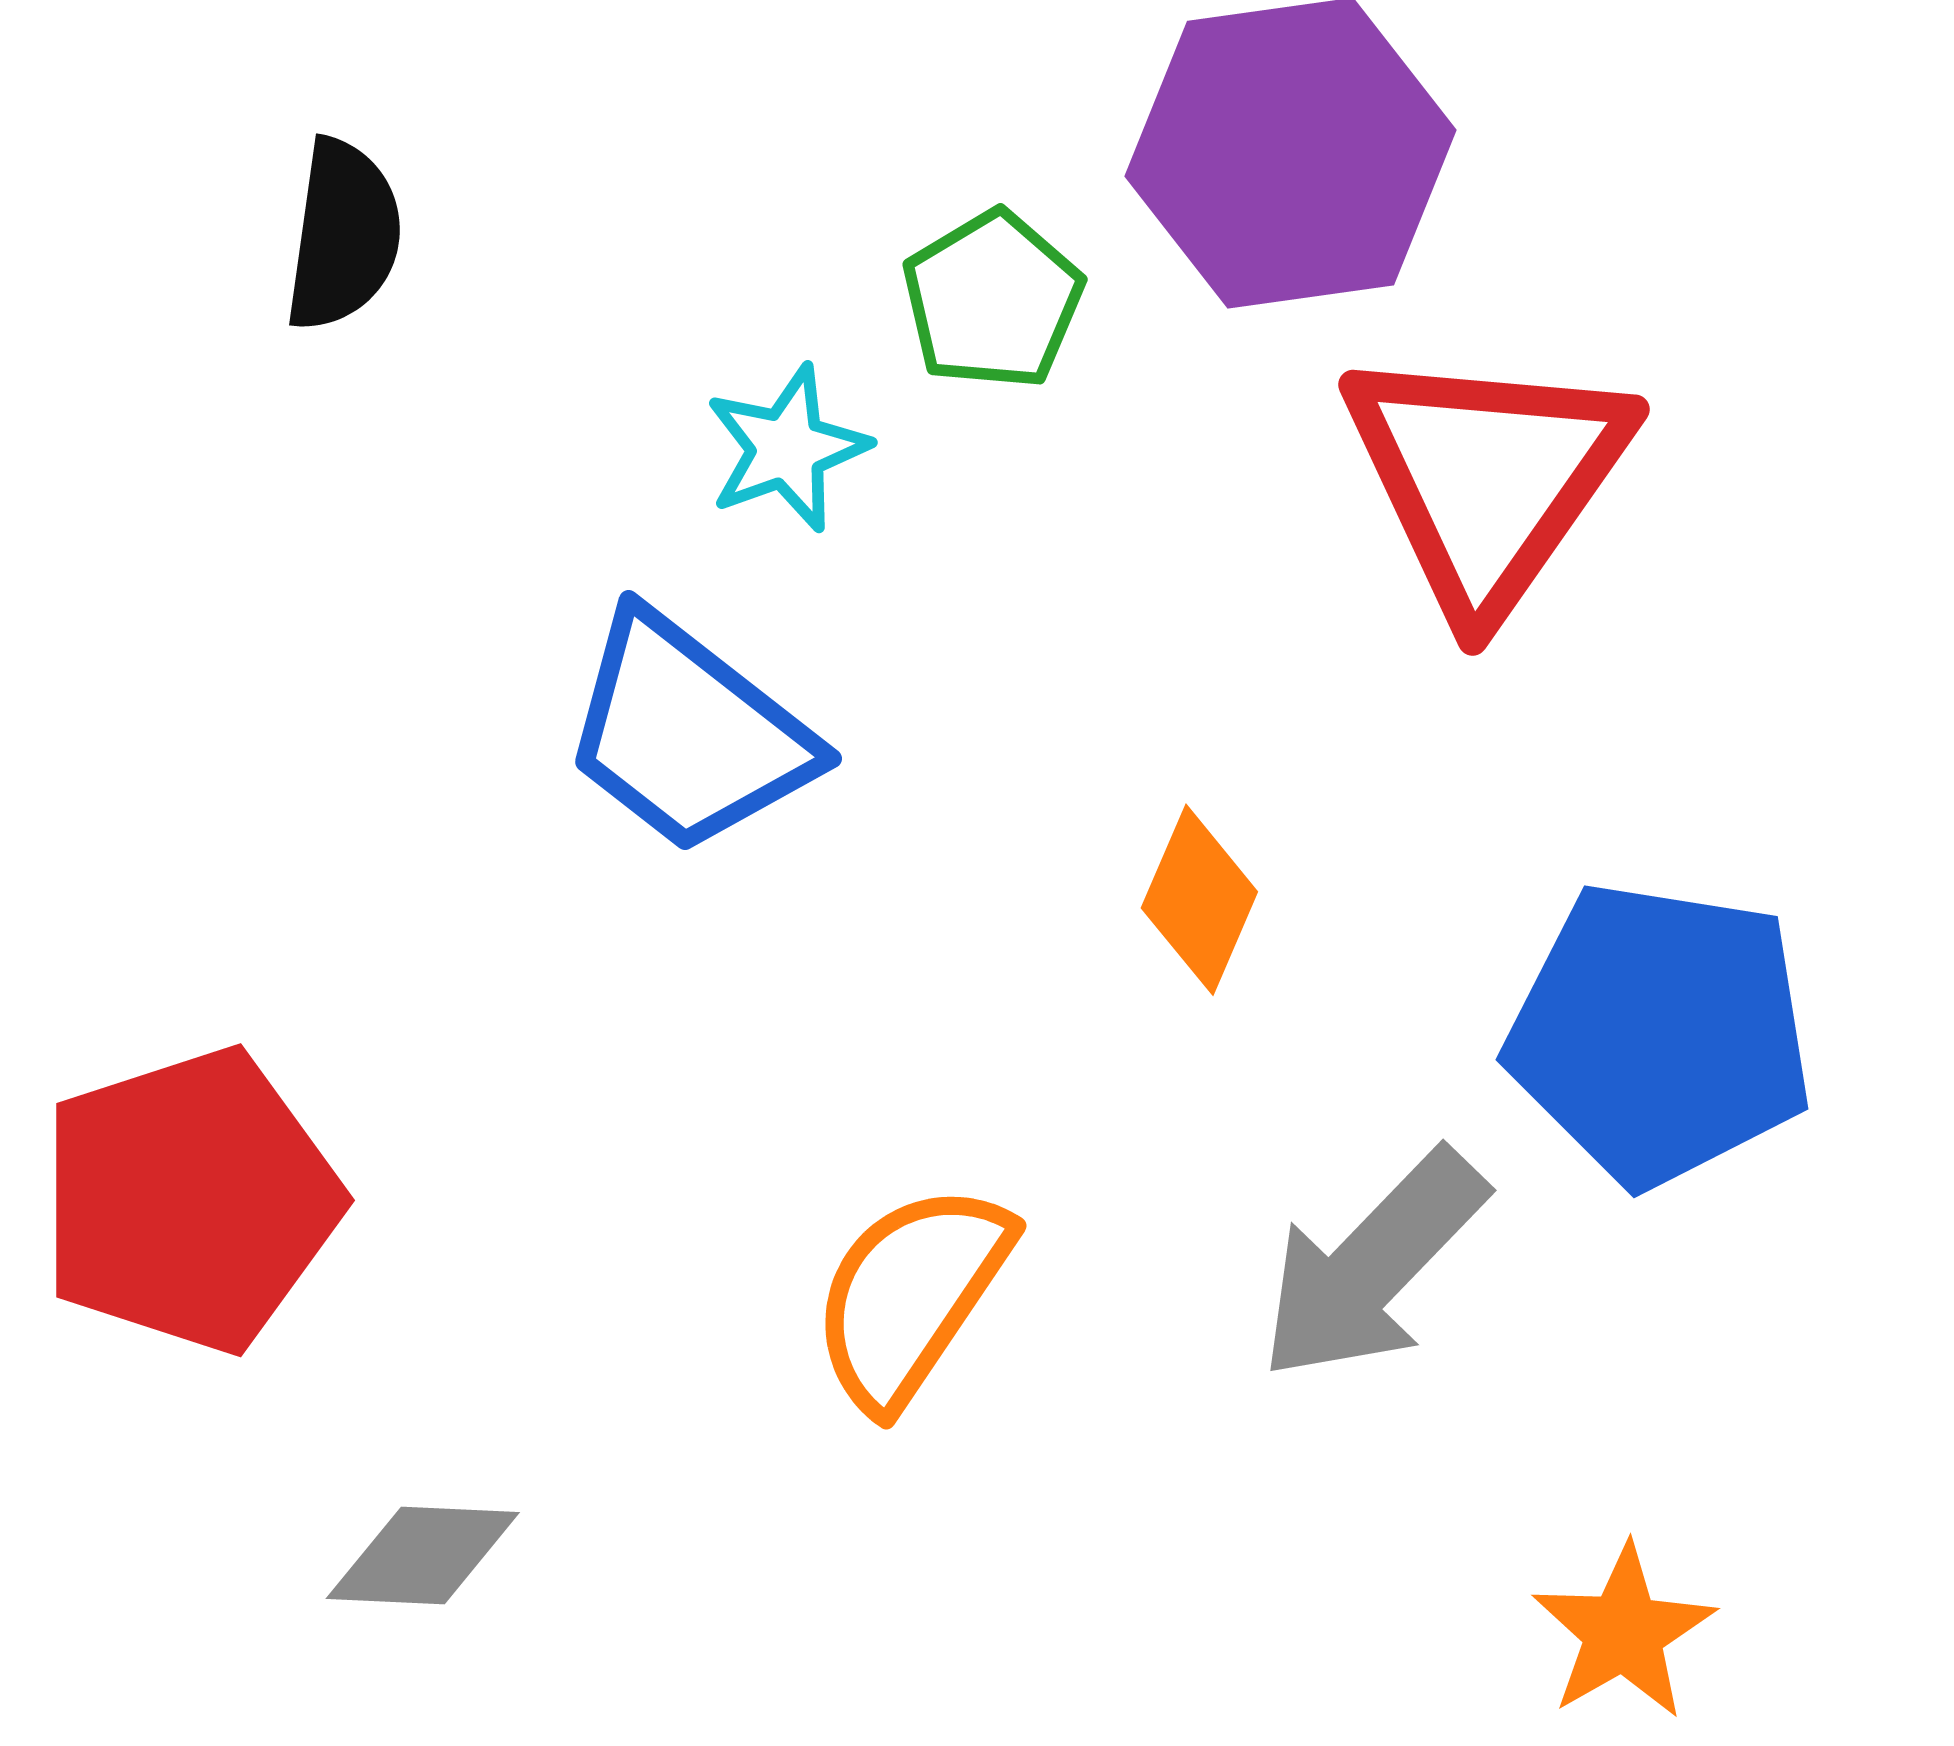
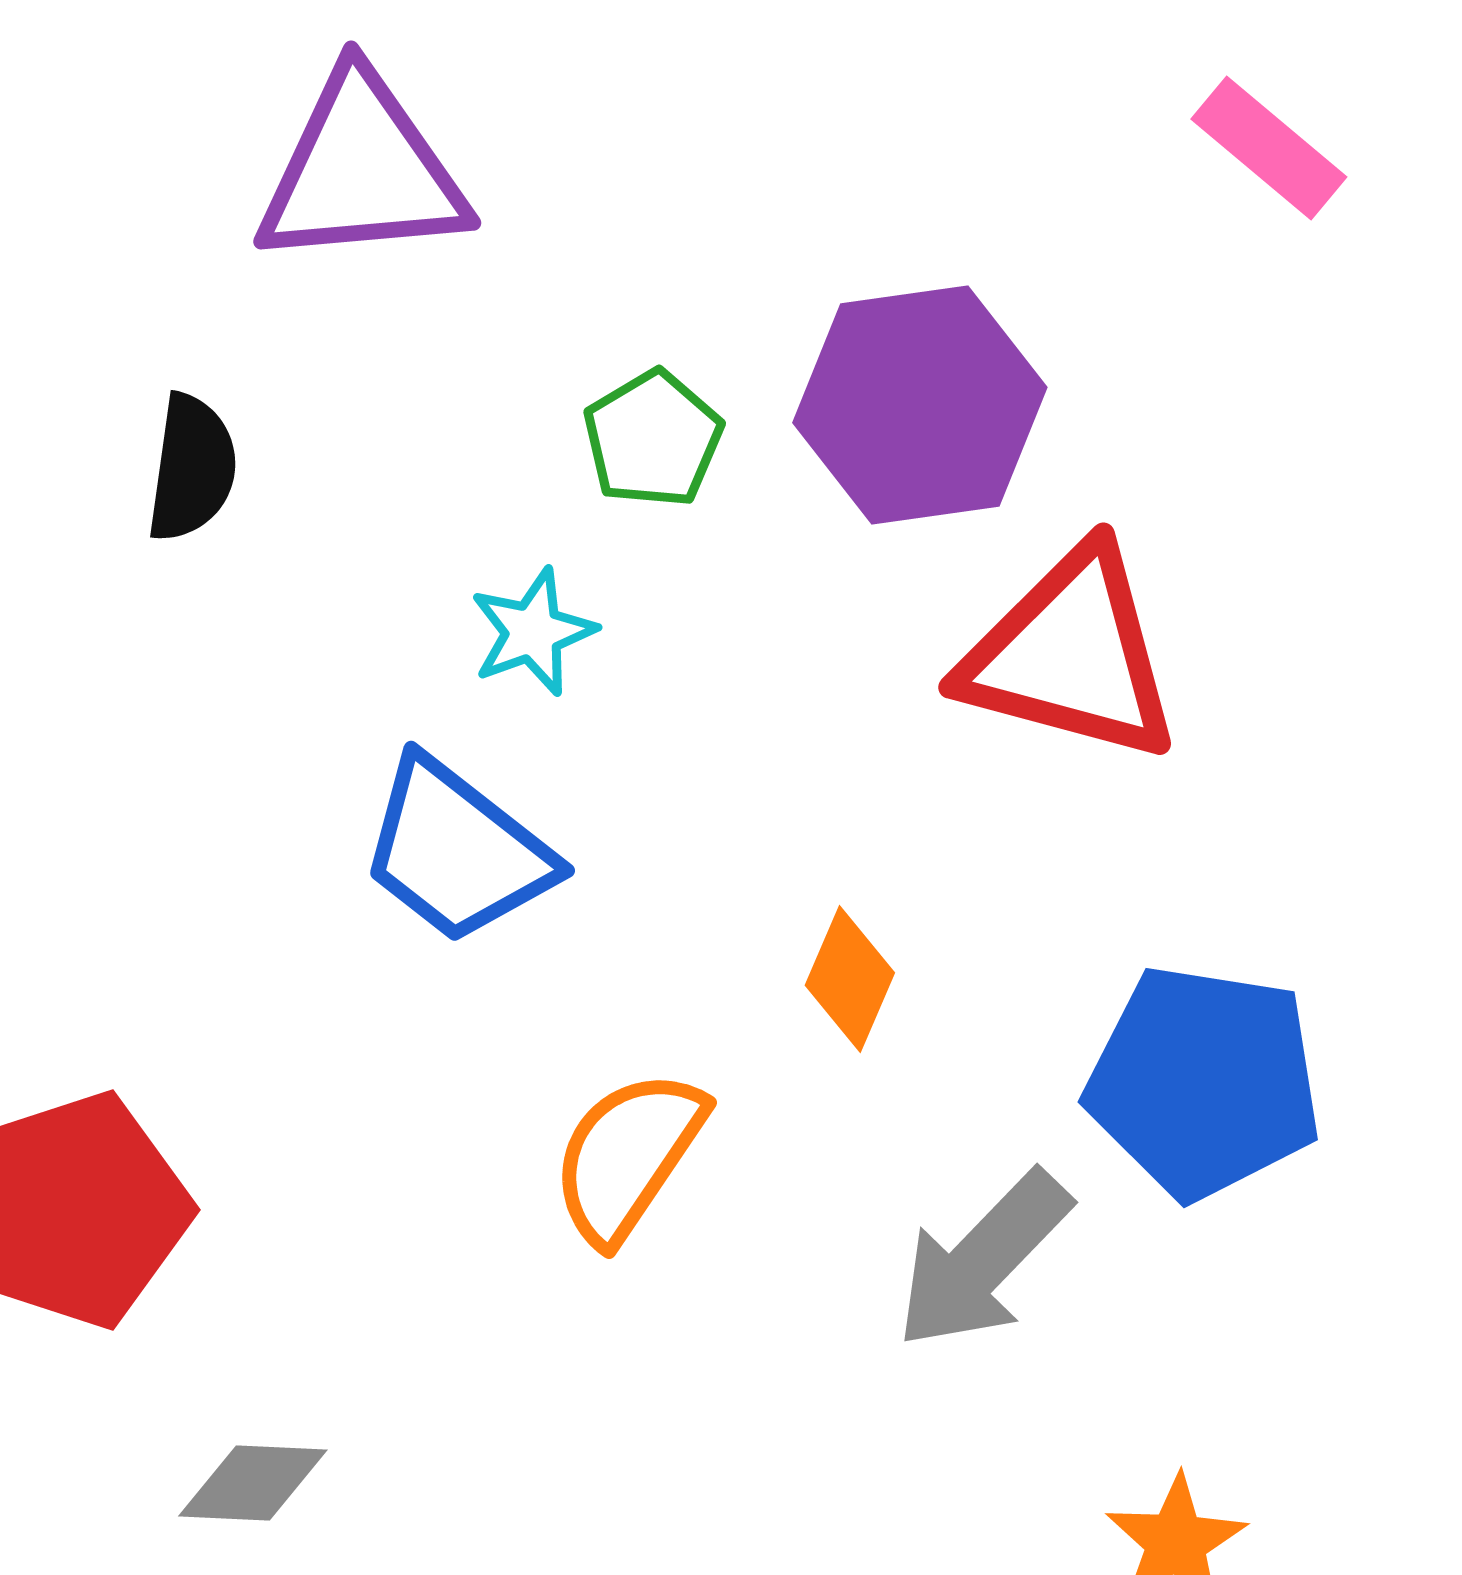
green pentagon: (993, 300) -> (653, 439), moved
red triangle: (1487, 478) -> (1071, 655), turned -50
orange semicircle: (911, 1295) -> (628, 1156), moved

